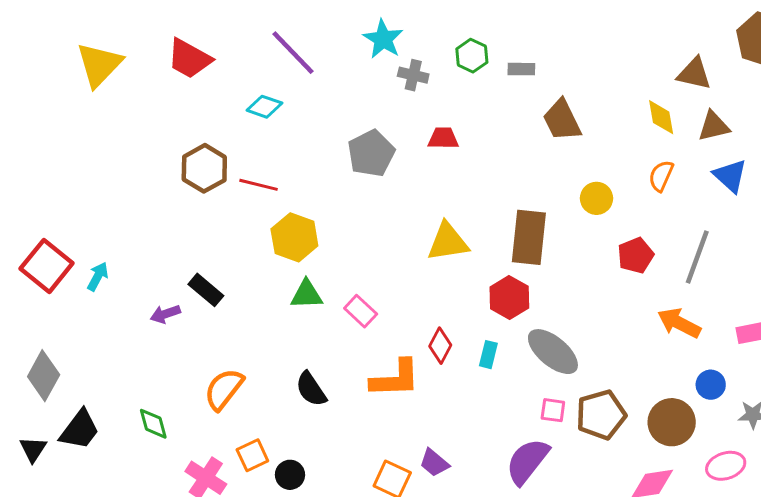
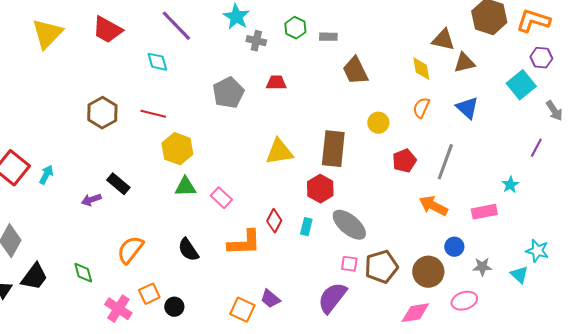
cyan diamond: (264, 107) -> (157, 62), turned 55
brown triangle: (714, 126) -> (464, 63), moved
brown hexagon: (204, 168) -> (102, 113), moved

